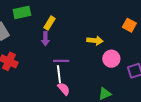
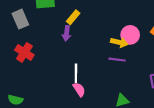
pink circle: (111, 59) -> (130, 35), moved
purple line: (61, 61) -> (117, 60), moved

